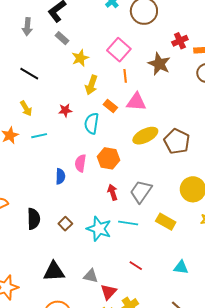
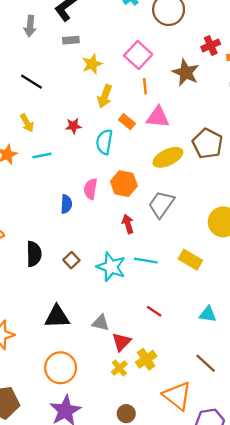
gray rectangle: (62, 38) -> (71, 40), turned -48
brown pentagon: (177, 141) -> (207, 144), moved
gray trapezoid: (141, 192) -> (161, 204), moved

